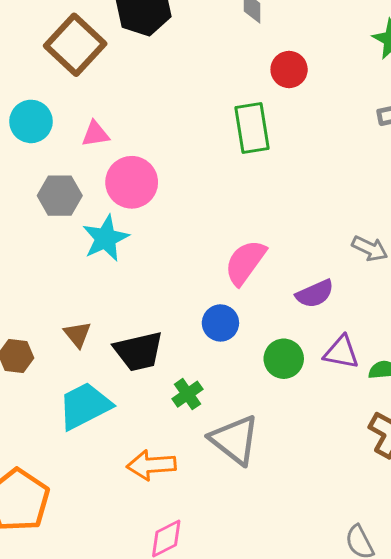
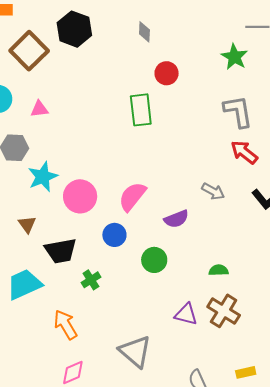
pink circle: (132, 182) -> (80, 196), moved
brown triangle: (77, 334) -> (27, 224), moved
purple triangle: (341, 352) -> (186, 314), moved
gray triangle: (235, 440) -> (135, 352), moved
orange arrow: (151, 465) -> (65, 325), turned 60

